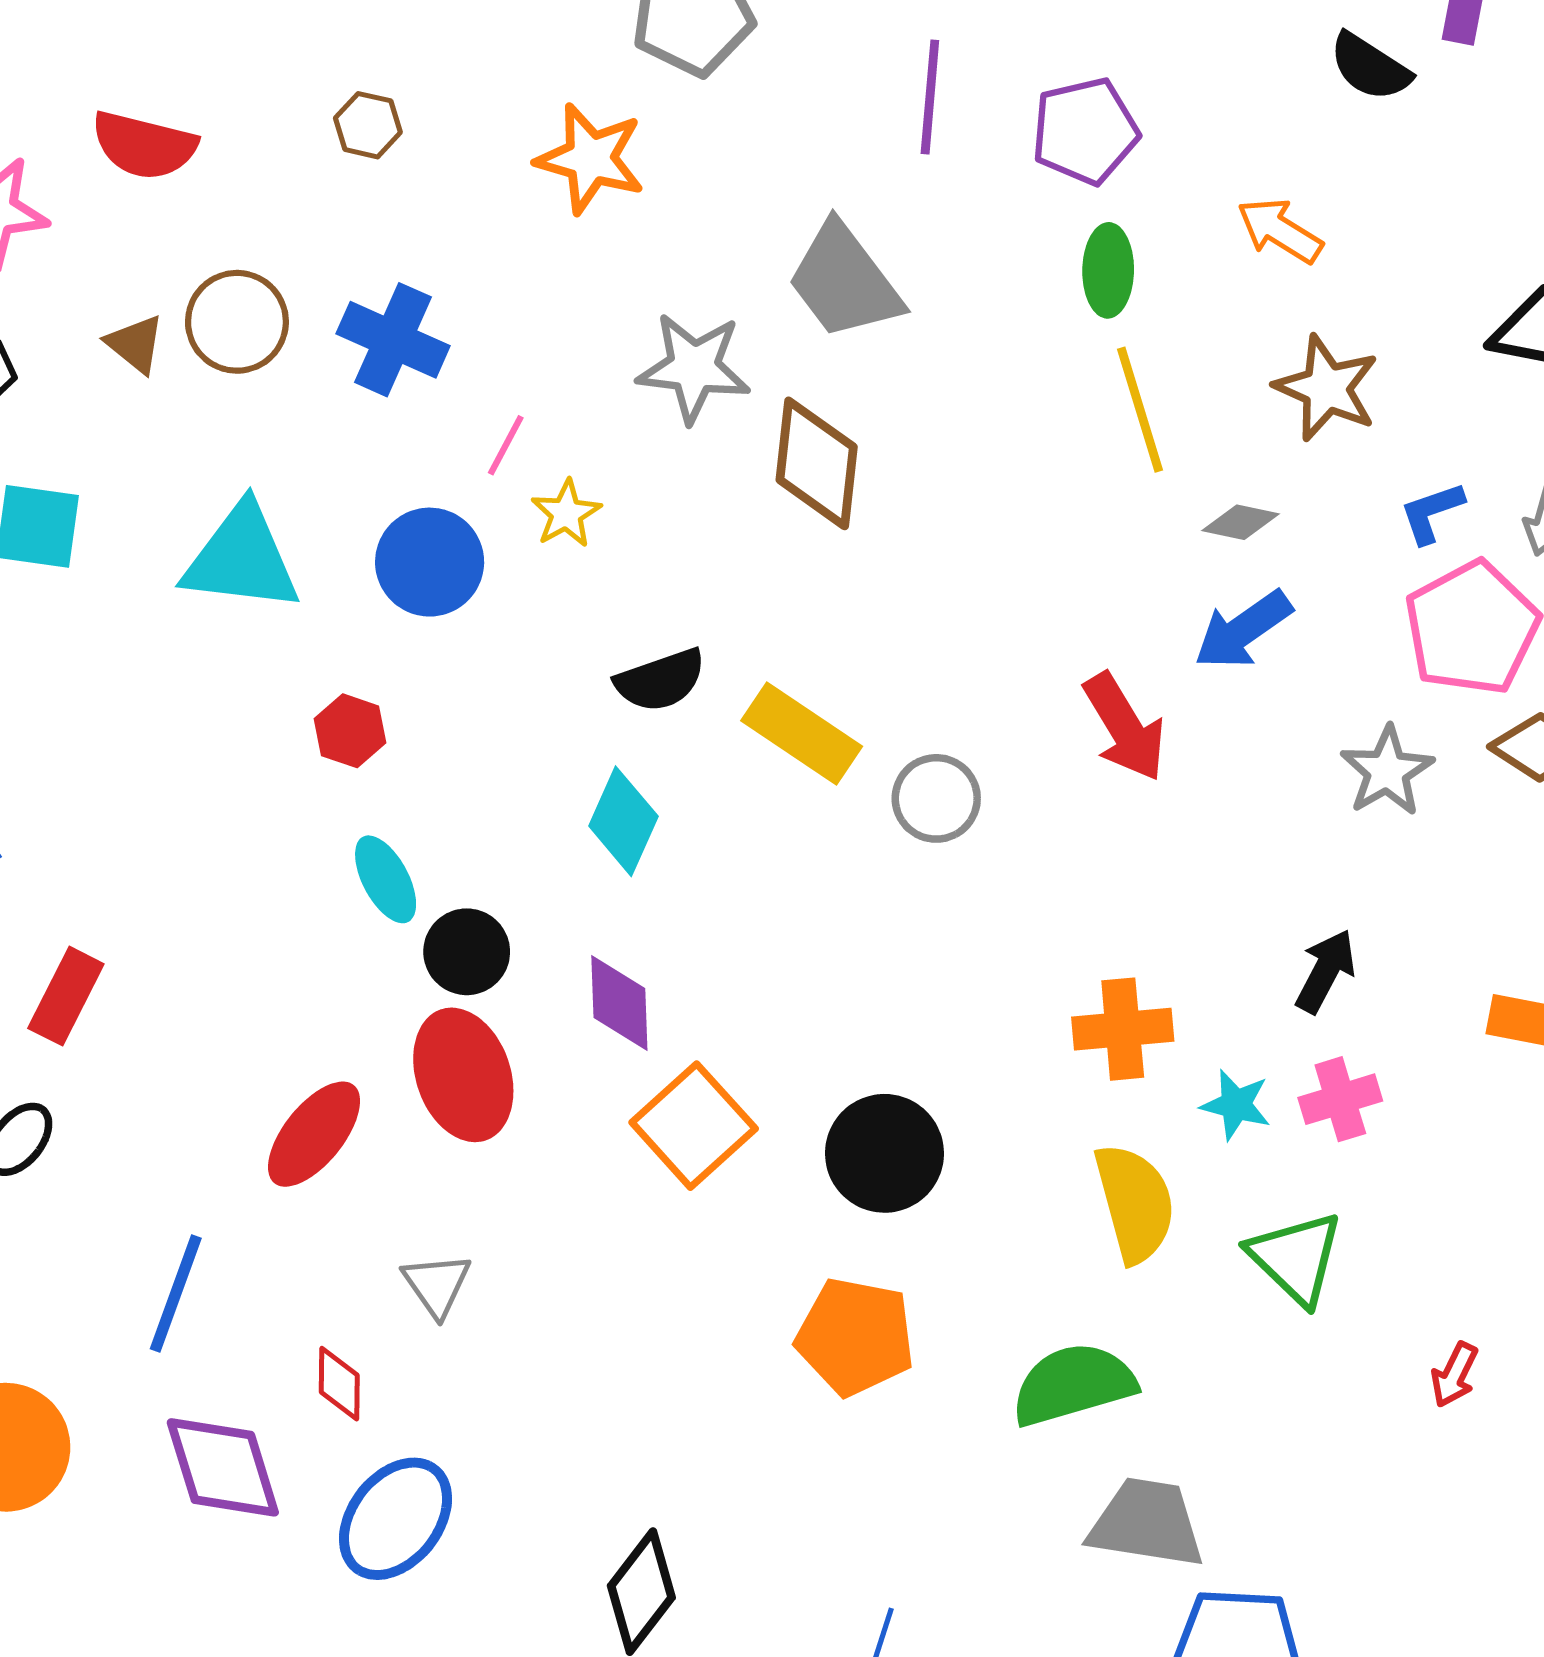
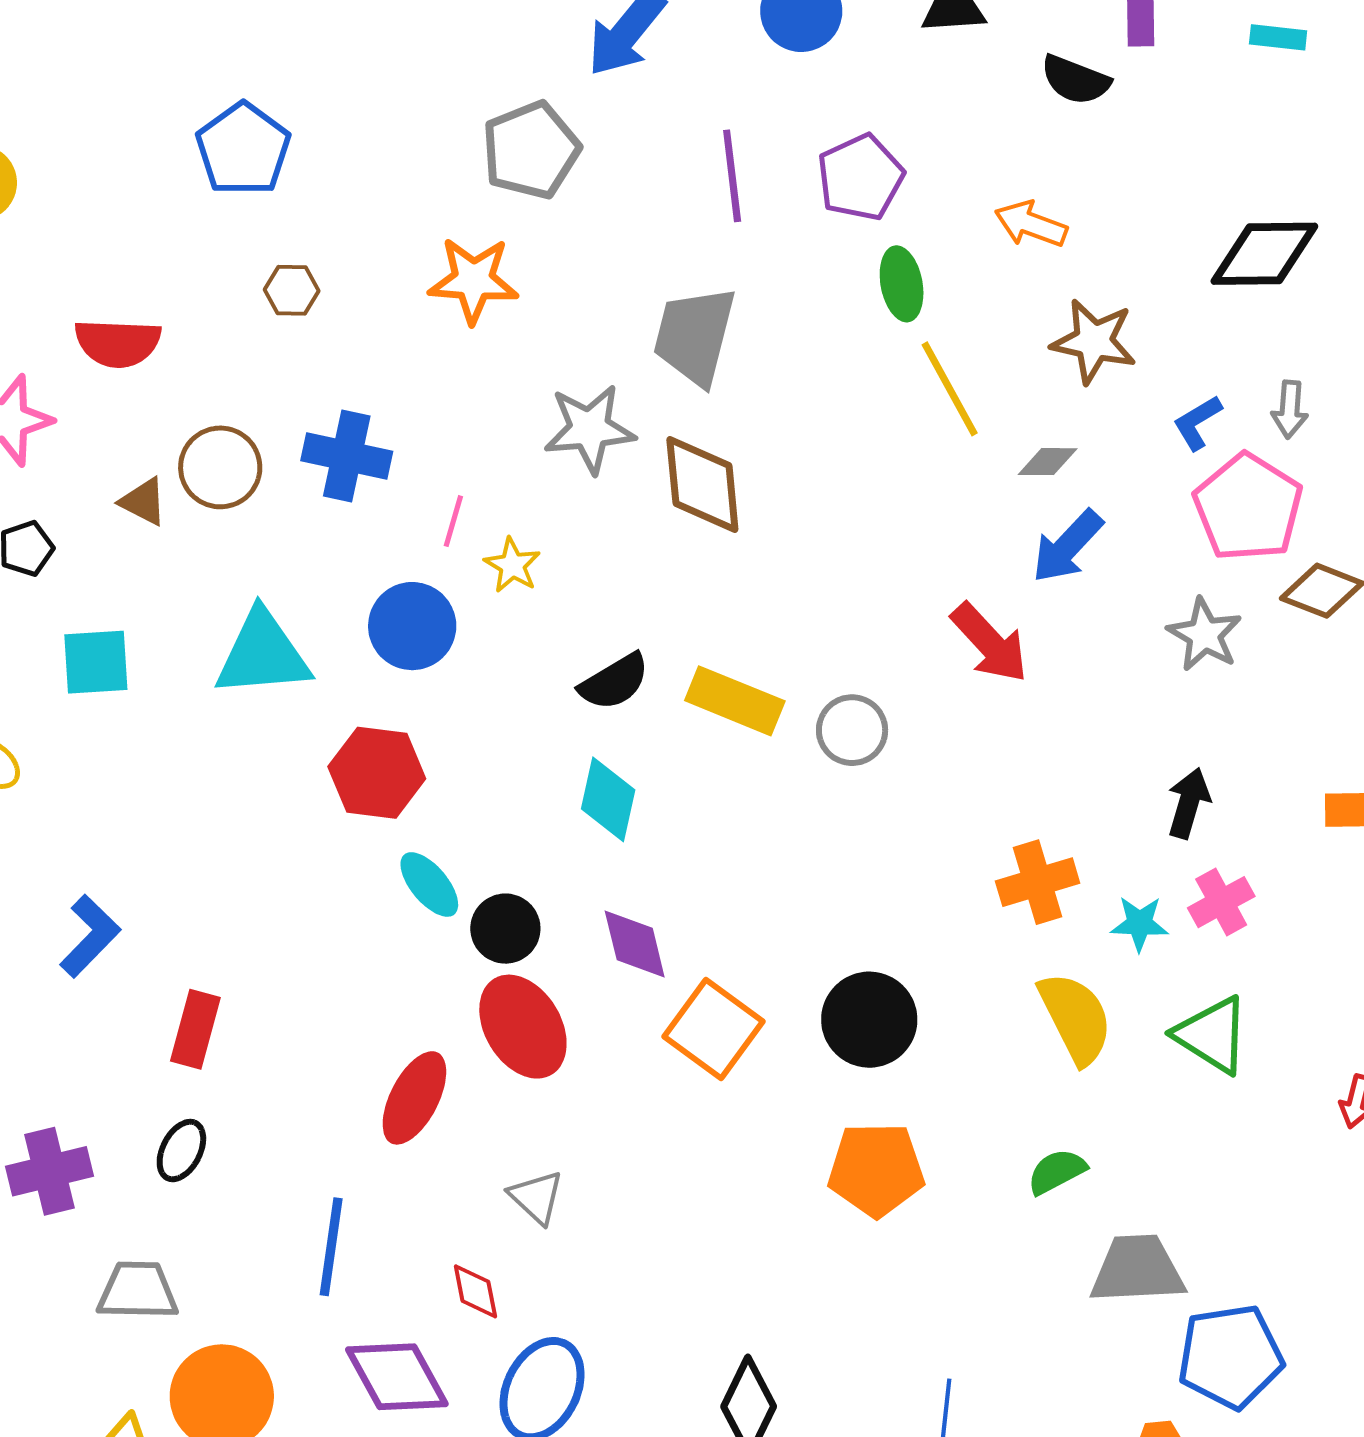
gray trapezoid: (844, 281) -> (695, 336), turned 63
red hexagon: (350, 731) -> (377, 773), size x1.6
green semicircle: (1073, 1384) -> (1057, 1172), size x0.6

